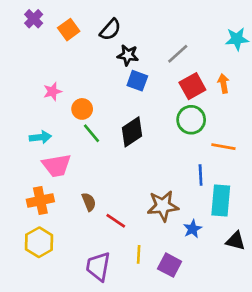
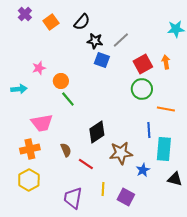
gray line: (178, 54) -> (121, 40), moved
black diamond: (132, 132) -> (97, 132), moved
cyan arrow: (40, 137) -> (19, 89), moved

